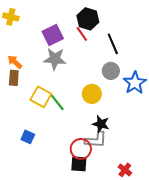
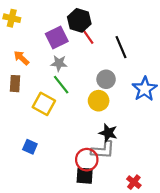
black hexagon: (88, 19) -> (79, 20), moved
gray star: (55, 59) -> (59, 63), size x0.7
orange arrow: (15, 62) -> (21, 58), moved
gray circle: (111, 71) -> (106, 79), moved
green line: (57, 102) -> (61, 85), moved

